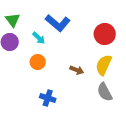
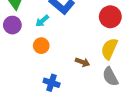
cyan arrow: (39, 38) -> (42, 21), turned 96
brown arrow: (77, 70) -> (82, 62), moved

